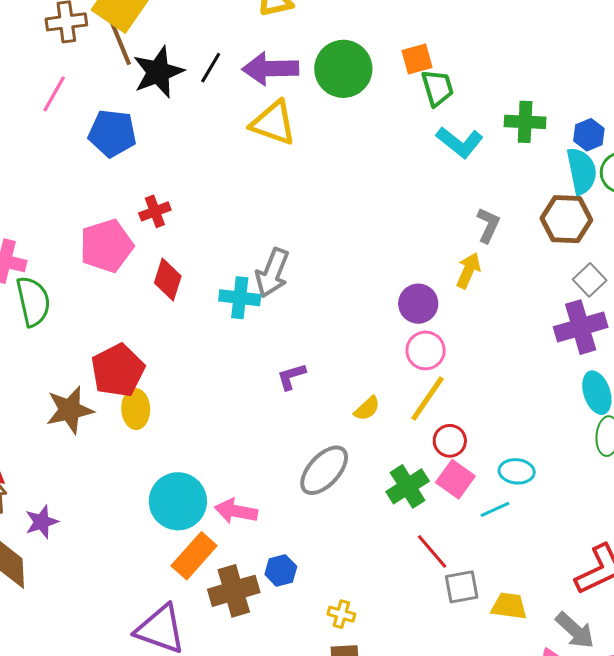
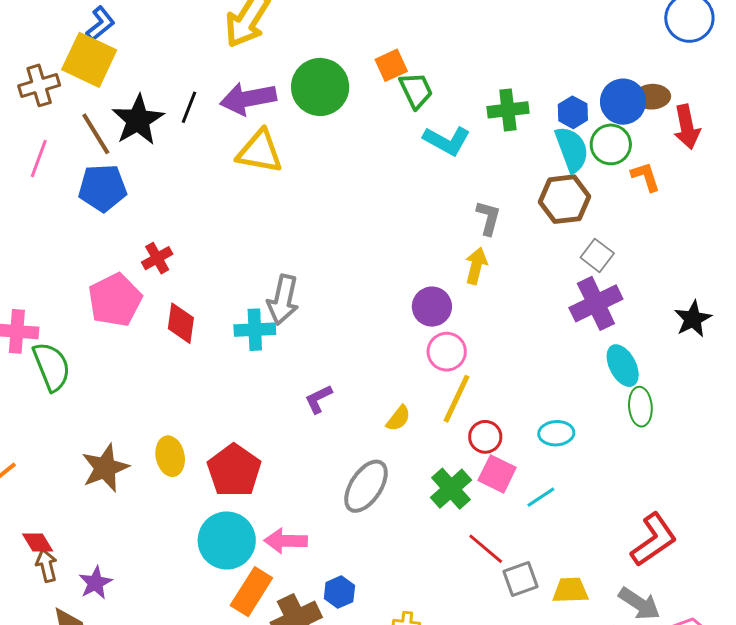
brown line: (120, 43) -> (96, 134), moved
red pentagon: (118, 370) -> (234, 471), moved
cyan ellipse: (517, 471) -> (556, 433), moved

